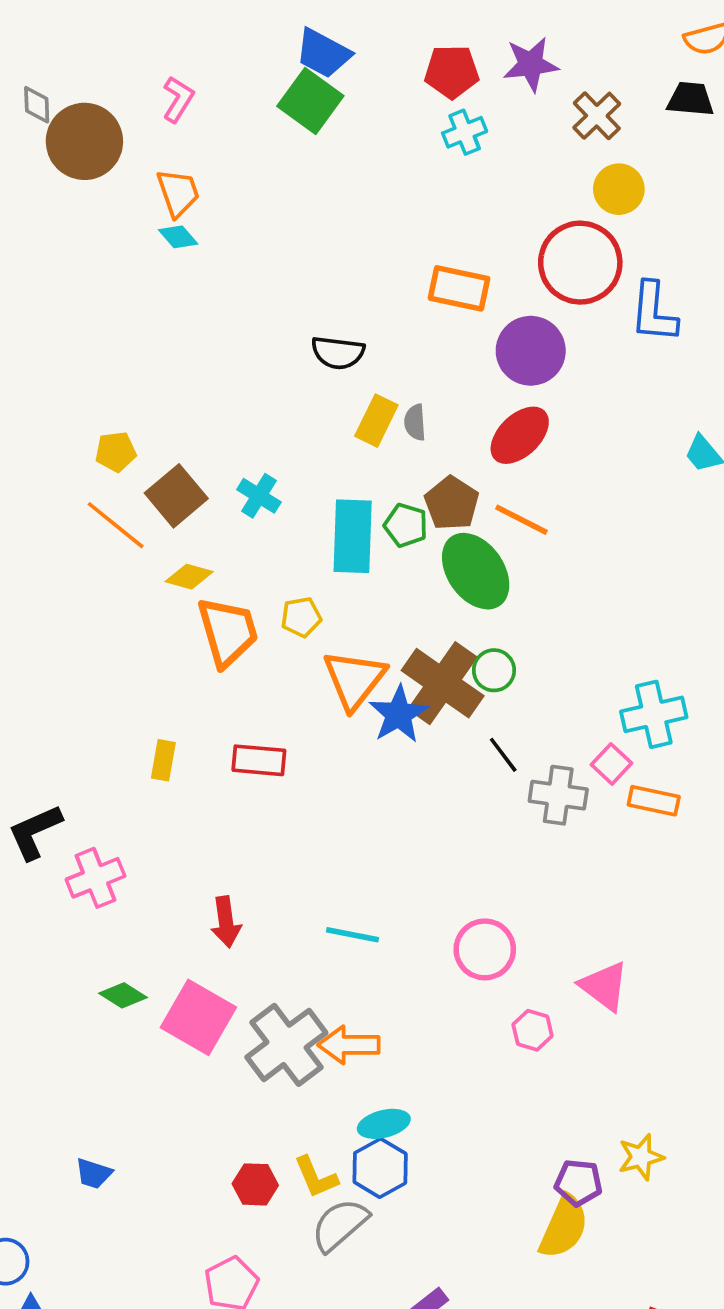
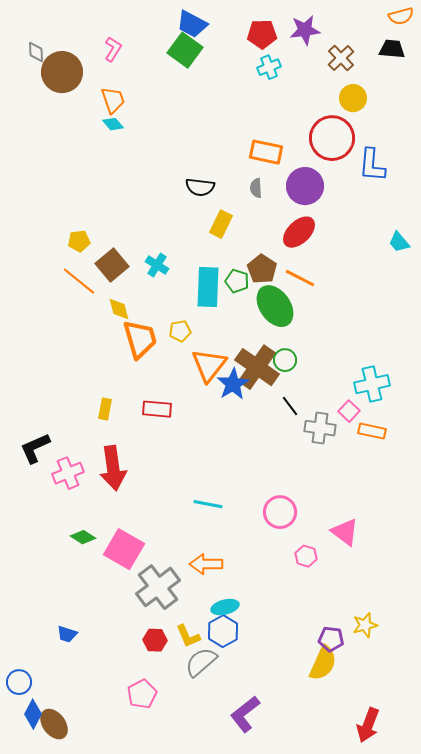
gray semicircle: (415, 422) -> (256, 188), moved
yellow diamond: (189, 577) -> (119, 309), turned 60
red arrow: (226, 922) -> (113, 468), moved, size x1.6
gray cross: (286, 1045) -> (158, 587), moved

